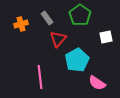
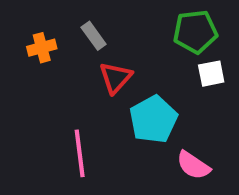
green pentagon: (80, 15) -> (195, 32), moved, turned 30

